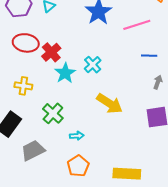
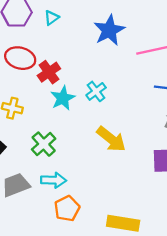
cyan arrow: (77, 136) -> (54, 180), moved, size x1.5

